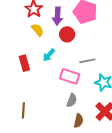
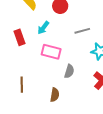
pink rectangle: (70, 76) -> (51, 52), moved
brown semicircle: (78, 121) -> (55, 95), moved

